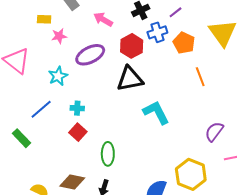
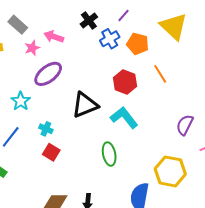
pink star: (59, 36) -> (32, 48), moved
red hexagon: (132, 46) -> (125, 82), moved
black triangle: (130, 79) -> (85, 105), moved
cyan cross: (77, 108) -> (46, 129), turned 32
green ellipse: (108, 154) -> (109, 154), moved

